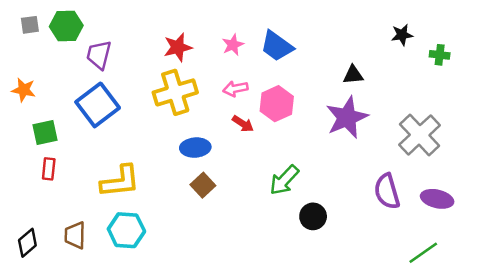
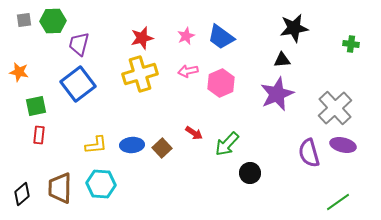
black star: (402, 35) -> (294, 28), moved, size x1.6
red arrow: (243, 124) -> (194, 133), moved
blue ellipse: (195, 148) -> (132, 145), moved
yellow L-shape: (120, 181) -> (96, 145), size x0.7
purple ellipse: (437, 199) -> (343, 145), moved
brown trapezoid: (75, 235) -> (60, 188), size x1.4

